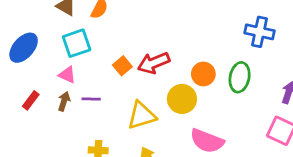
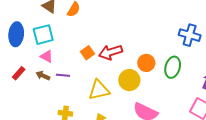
cyan square: (77, 43) -> (43, 35), moved
blue ellipse: (24, 48) -> (16, 34), turned -40
brown arrow: (64, 101) -> (43, 76), turned -88

